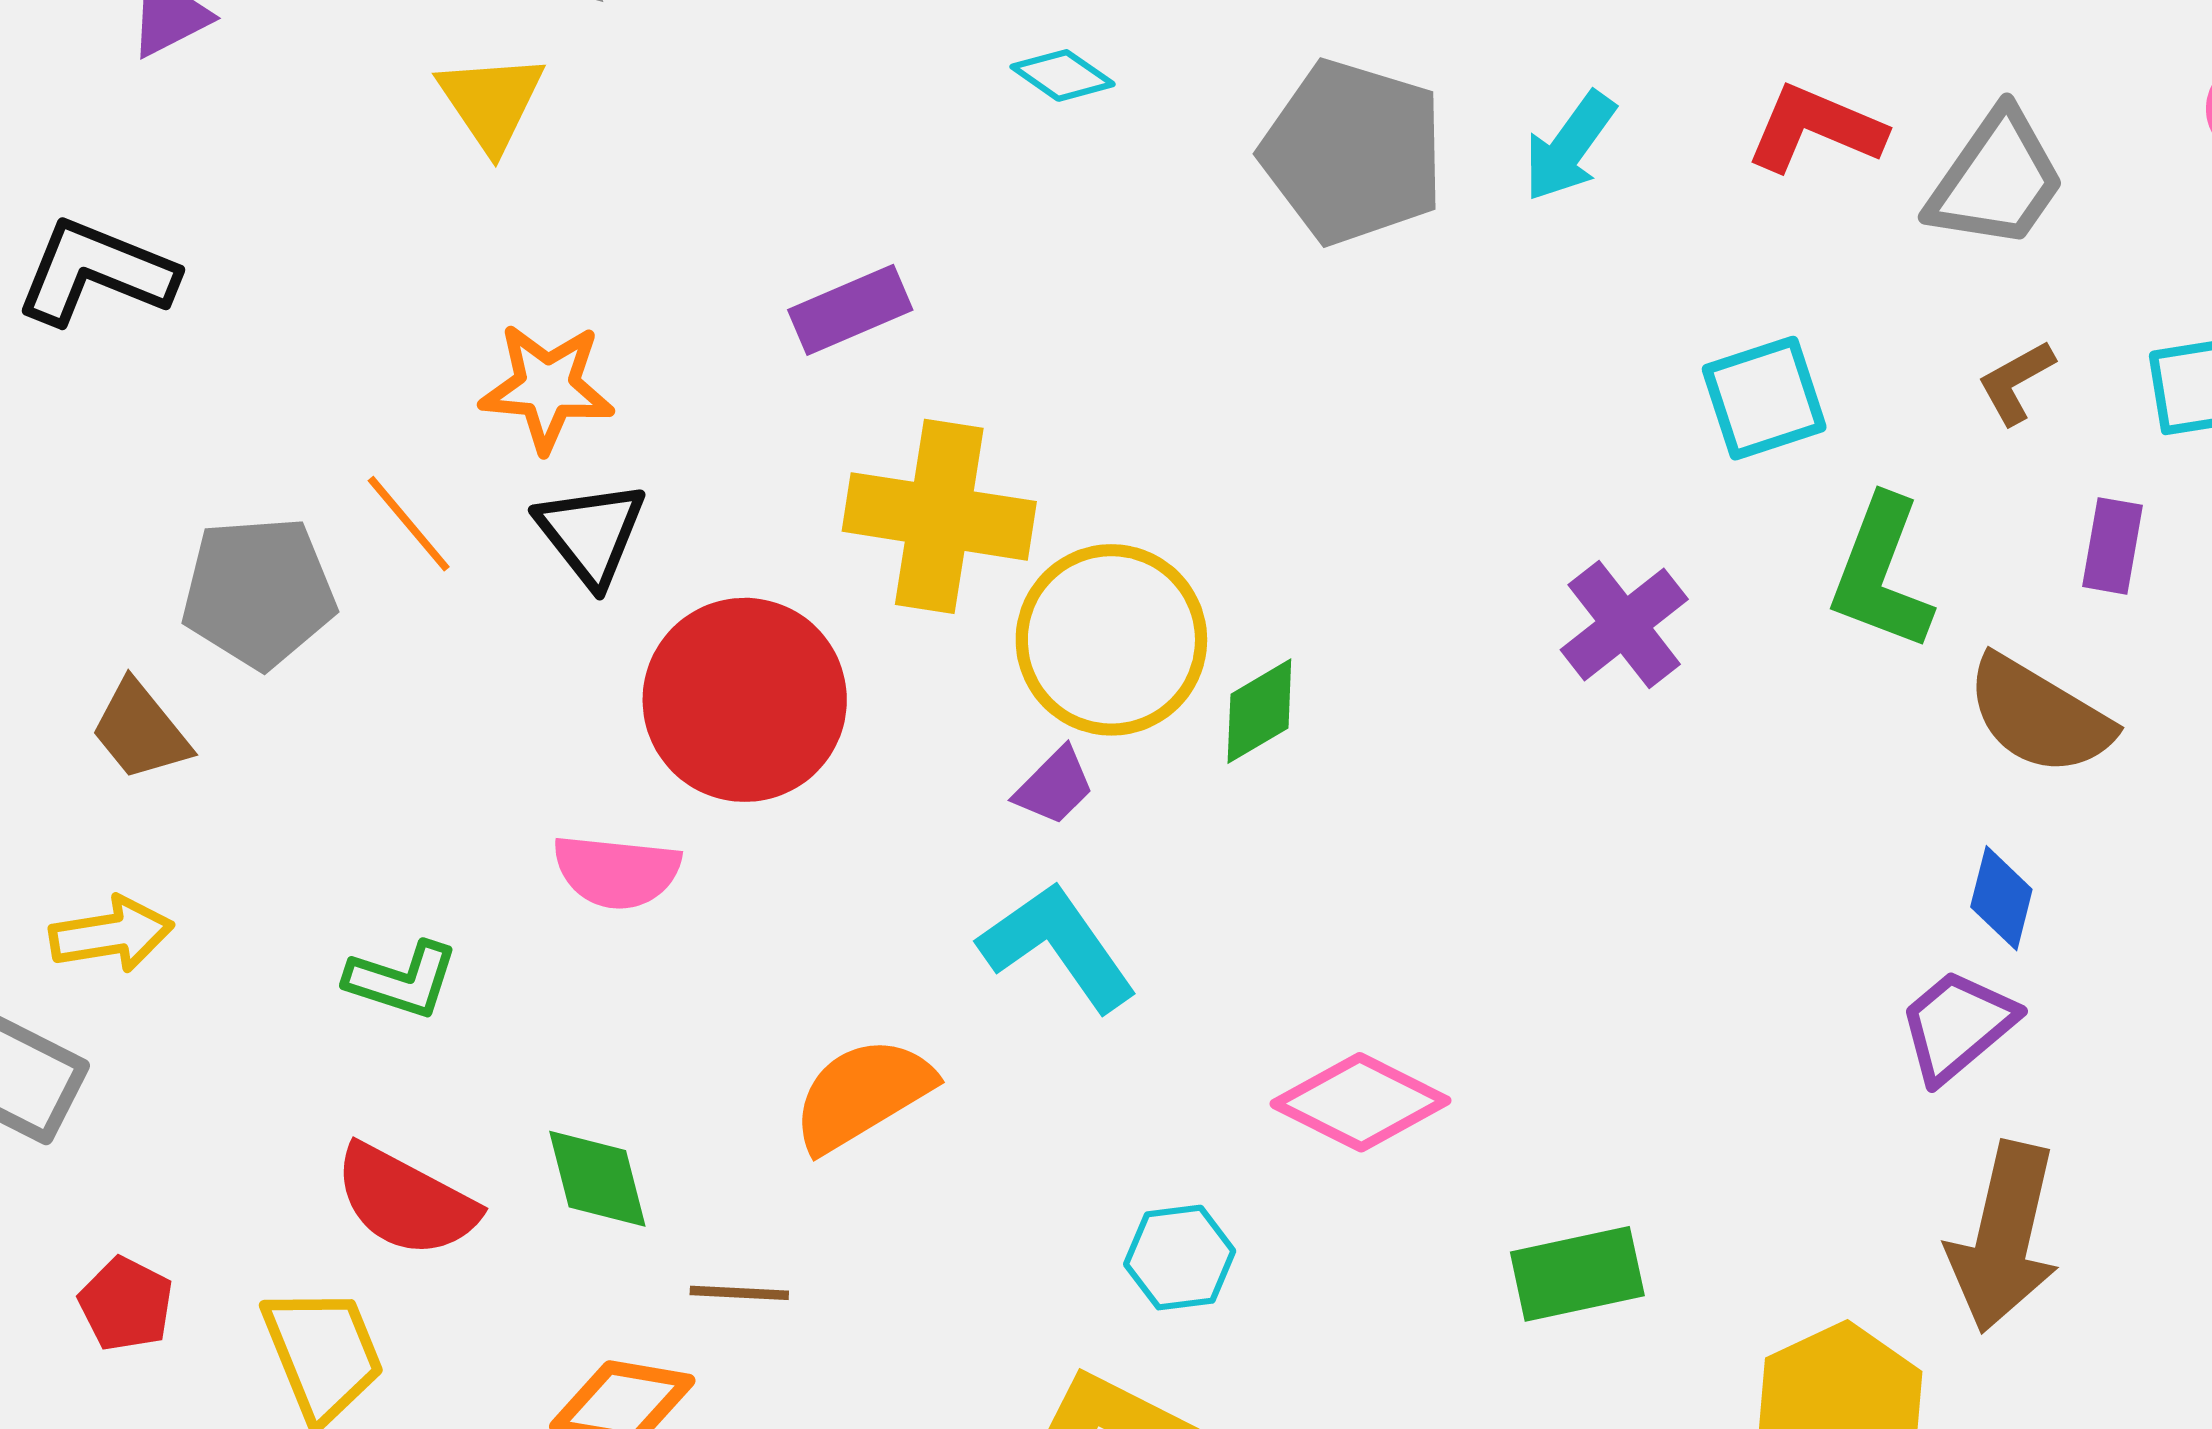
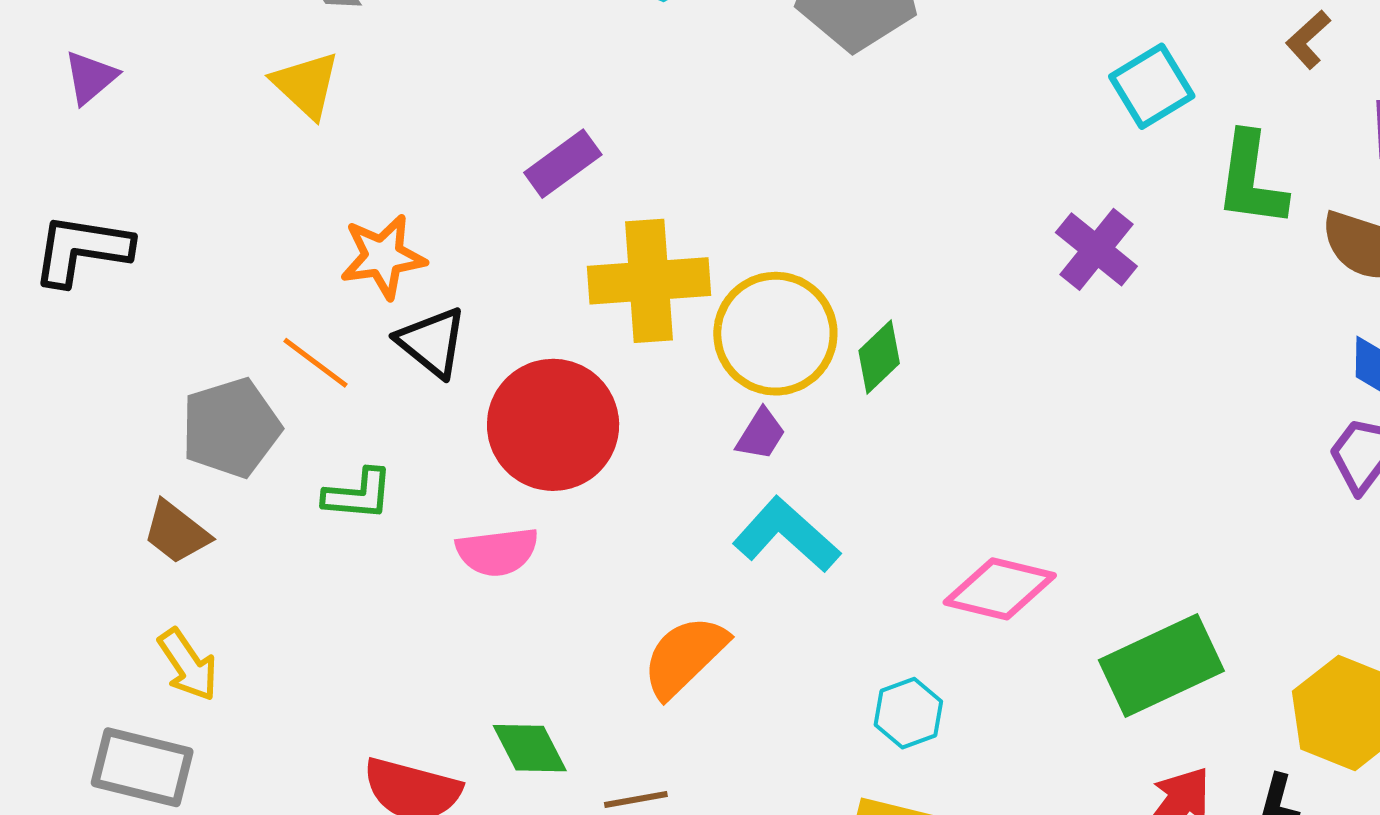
yellow arrow: (111, 934) -> (188, 665), turned 78
green L-shape: (402, 980) -> (358, 494), moved
green rectangle: (1577, 1274) -> (1161, 666), size x1.4

